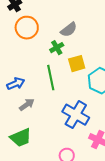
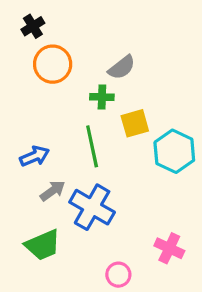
green cross: (57, 48) -> (102, 97), turned 32
blue cross: (76, 115) -> (92, 207), moved

